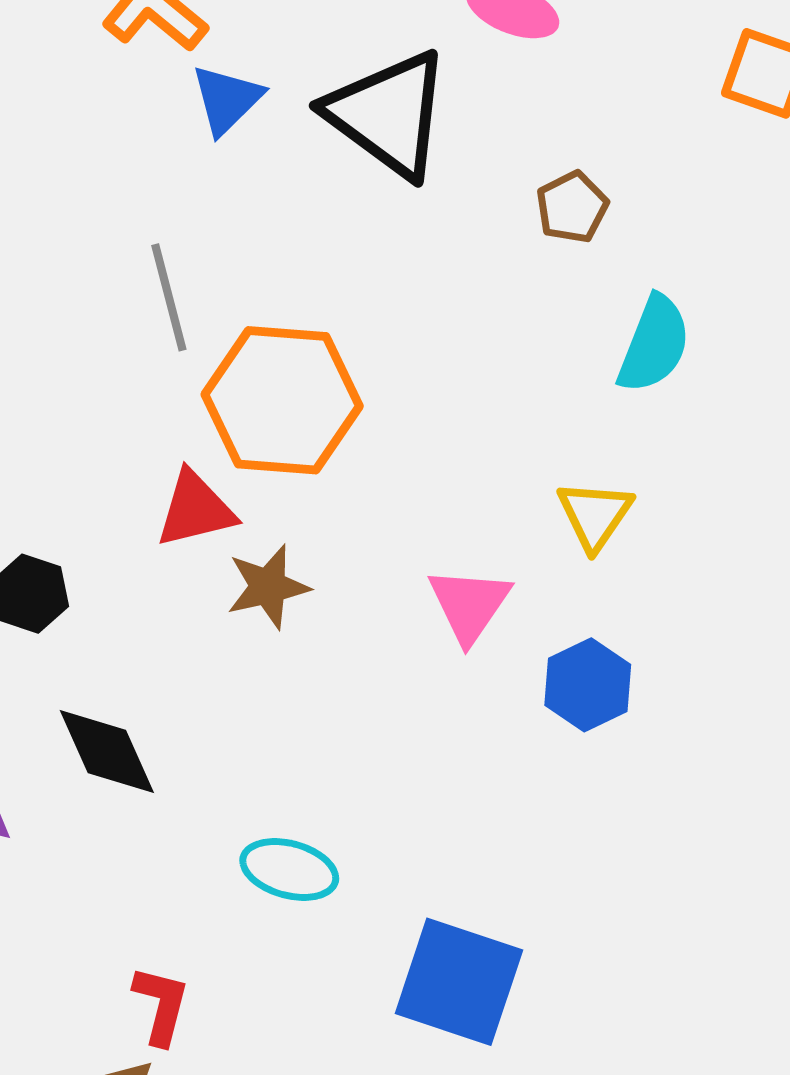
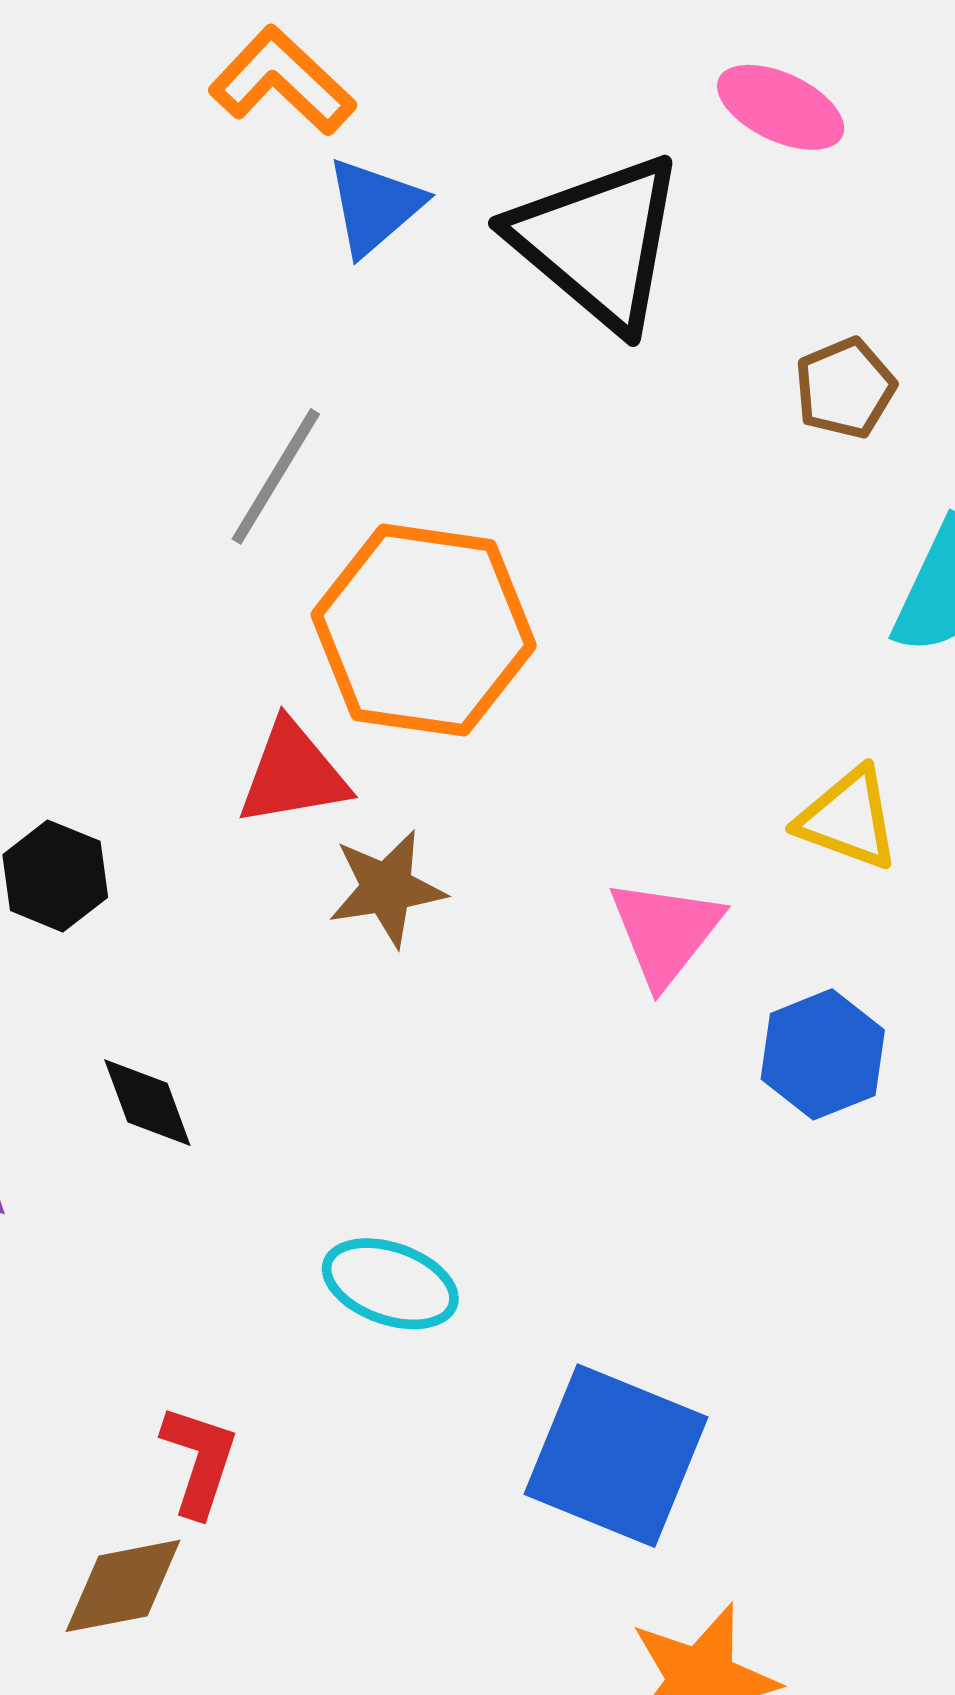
gray line: (169, 297) -> (276, 476), turned 42
yellow triangle: (595, 515) -> (848, 819), turned -48
black diamond: (107, 751) -> (147, 1103), size x0.7

